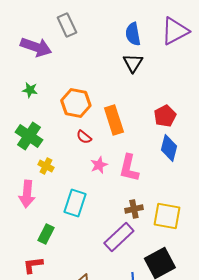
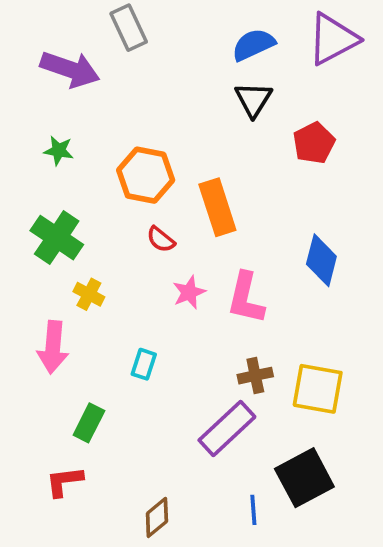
blue semicircle: (133, 34) -> (253, 45), turned 75
red pentagon: (165, 116) -> (314, 143), moved
cyan rectangle: (75, 203) -> (144, 364), size x0.6

